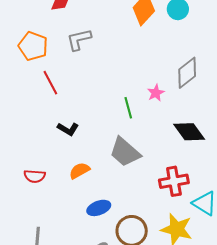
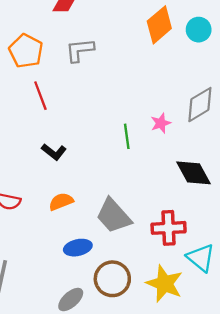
gray trapezoid: (125, 152) -> (114, 216), moved

